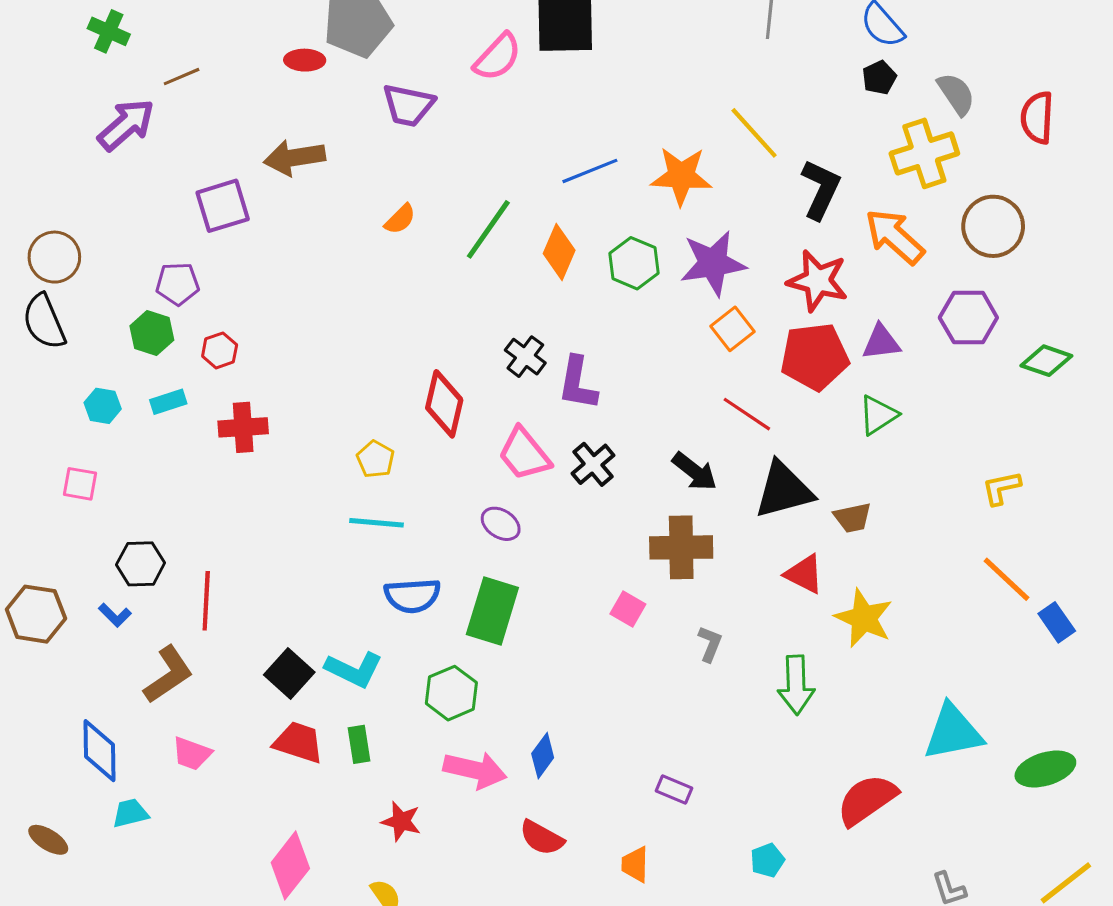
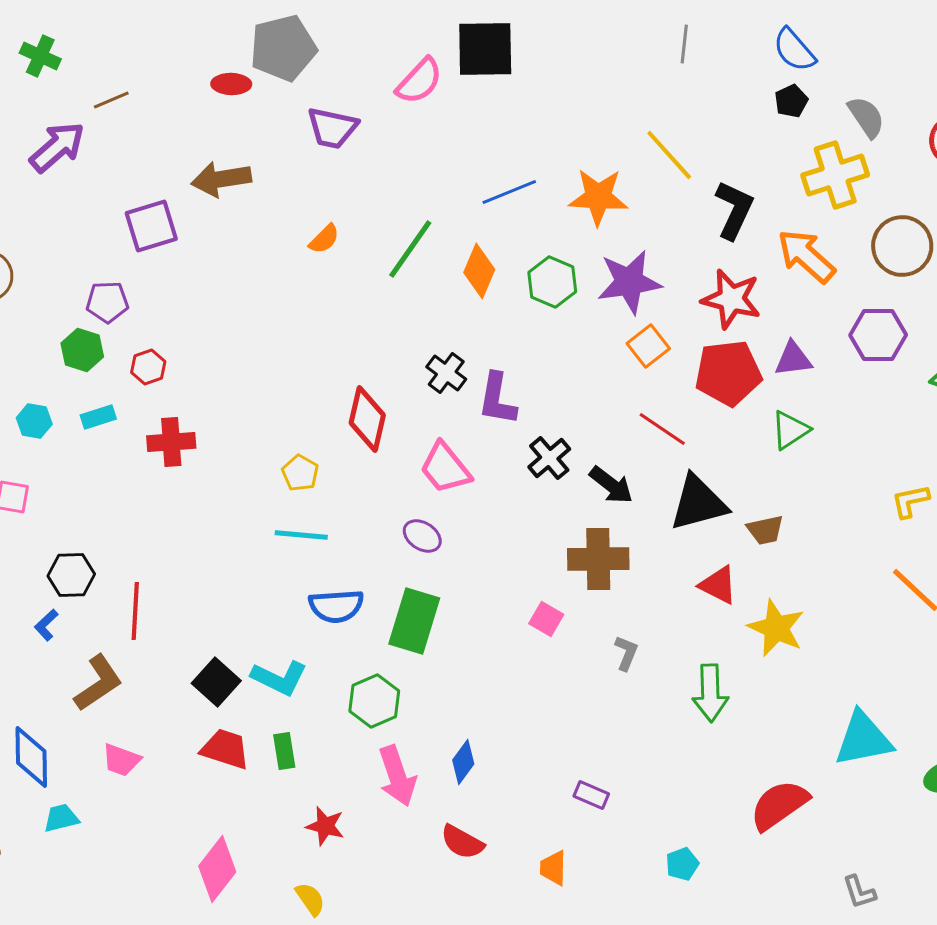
black cross: (593, 464) -> (549, 458), moved
blue L-shape: (115, 615) -> (46, 625), turned 92
pink arrow: (475, 770) -> (397, 776), turned 58

